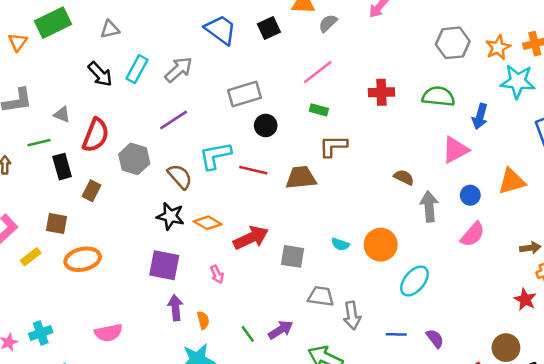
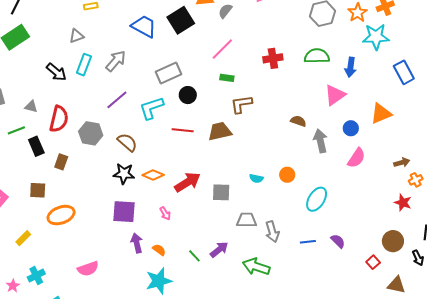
black square: (269, 28) -> (181, 20), size x1.5
gray triangle: (110, 29) -> (76, 36), moved
cyan L-shape: (215, 156) -> (151, 108), moved
orange circle: (381, 245) -> (287, 175), size x0.6
yellow rectangle: (31, 257) -> (23, 238), moved
orange semicircle: (203, 320) -> (159, 250), turned -32

